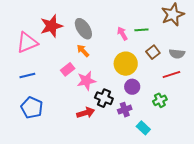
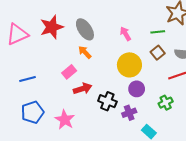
green line: (141, 30) -> (158, 32), moved
pink triangle: (27, 43) -> (17, 34), moved
pink star: (86, 81) -> (65, 120), moved, turned -30
blue pentagon: (32, 108) -> (33, 112), turned 30
red arrow: (86, 113) -> (83, 89), moved

